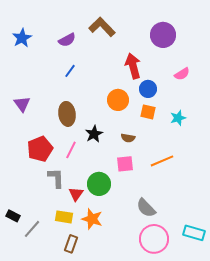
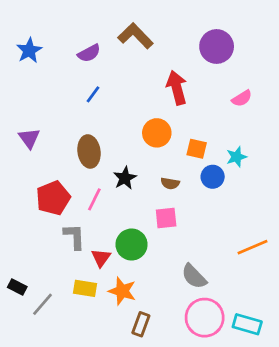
blue circle: (148, 89) -> (213, 177), moved
orange line: (162, 161) -> (252, 247), moved
cyan rectangle: (194, 233) -> (247, 324), moved
brown rectangle: (71, 244) -> (141, 324), moved

